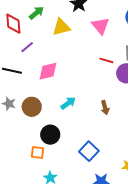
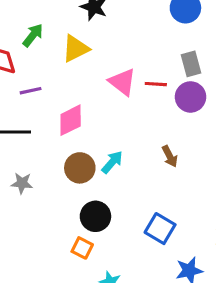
pink triangle: (101, 26) -> (122, 82), moved
purple line: (27, 47) -> (31, 91), turned 40
brown circle: (32, 107) -> (80, 168), moved
orange square: (38, 153) -> (82, 248), turned 32

